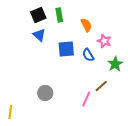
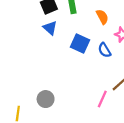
blue square: (66, 49) -> (80, 43), turned 30
gray circle: (45, 93) -> (46, 99), moved

